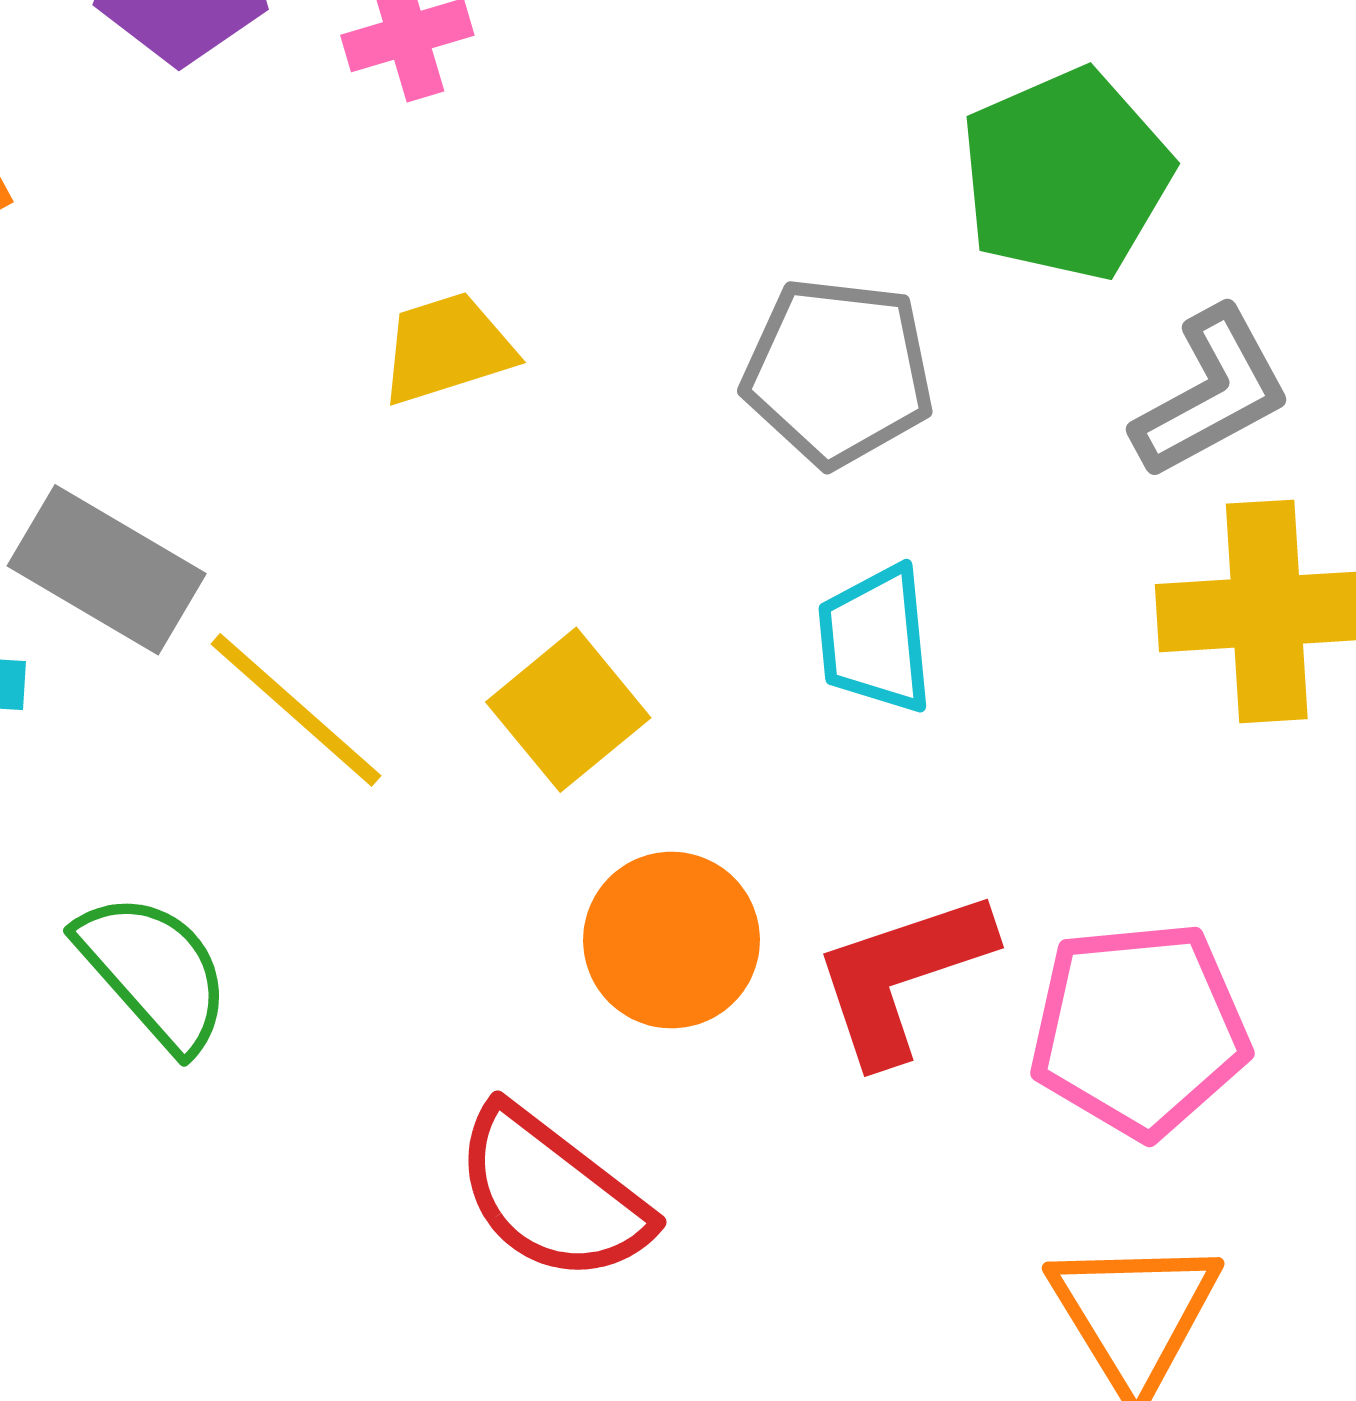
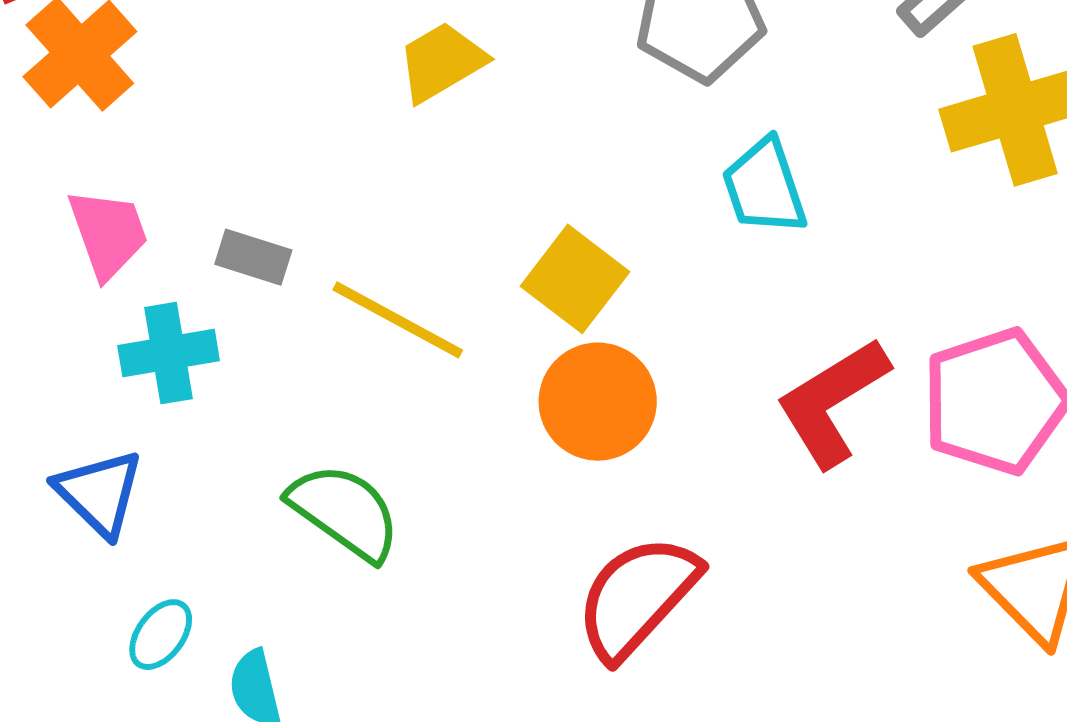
gray rectangle: (107, 570) -> (253, 257), size x0.6
orange circle: (672, 940) -> (598, 402), moved
red semicircle: (552, 1194) -> (637, 597), turned 108

